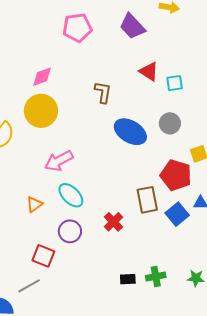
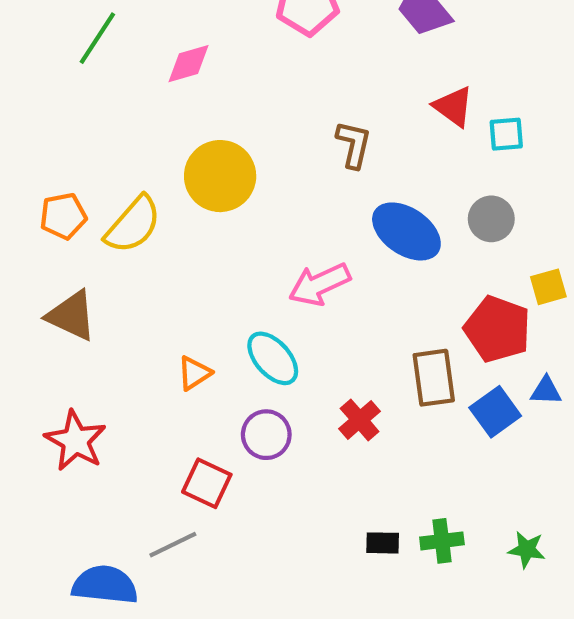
pink diamond: (42, 77) -> (188, 64), moved
pink arrow: (59, 161) -> (319, 284), moved

